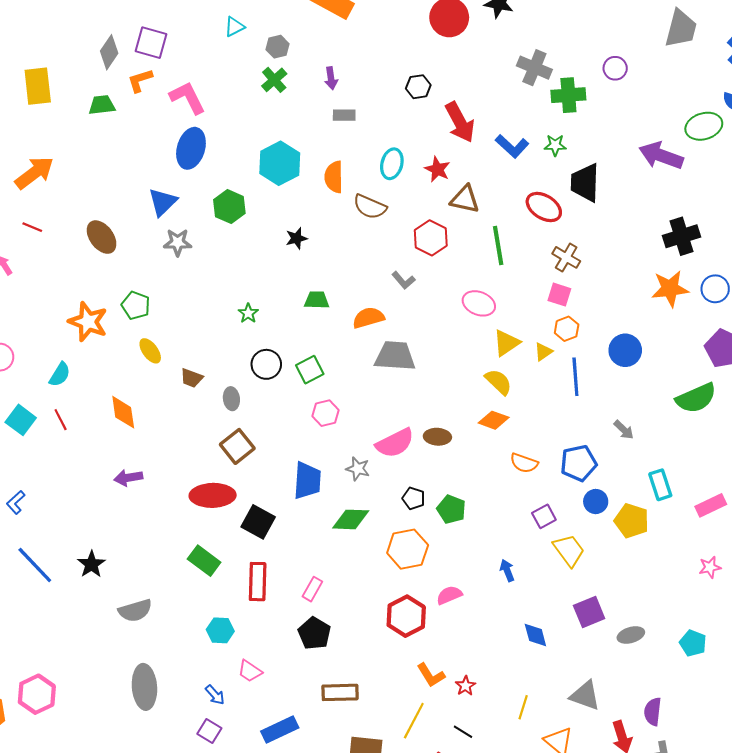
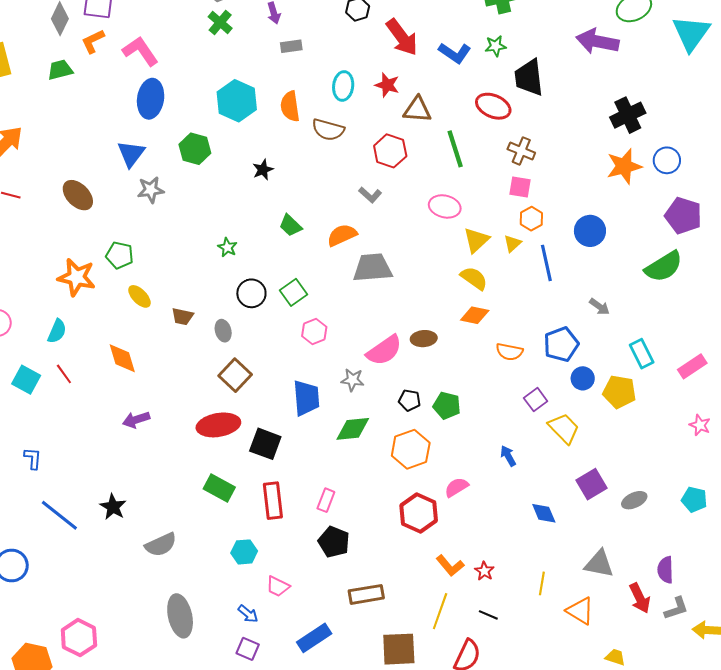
green trapezoid: (317, 300) -> (290, 225), turned -130
blue L-shape: (16, 502) -> (33, 458), turned 145
pink star: (710, 567) -> (700, 425), turned -30

